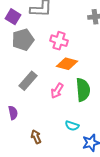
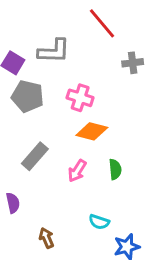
gray pentagon: (23, 40) -> (28, 96), turned 30
green semicircle: (83, 90) -> (115, 169), size x0.6

